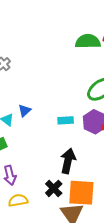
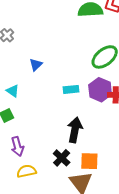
blue triangle: (24, 111) -> (36, 65), moved
orange square: (81, 193) -> (89, 161), size x0.7

